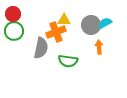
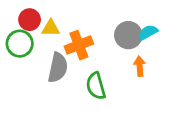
red circle: (13, 14) -> (30, 20), moved
yellow triangle: (64, 20) -> (51, 28), moved
green semicircle: (68, 61) -> (96, 86), turned 66

